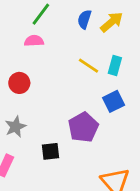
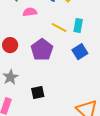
pink semicircle: (34, 41) -> (30, 12), moved
purple pentagon: (83, 127) -> (42, 50), moved

